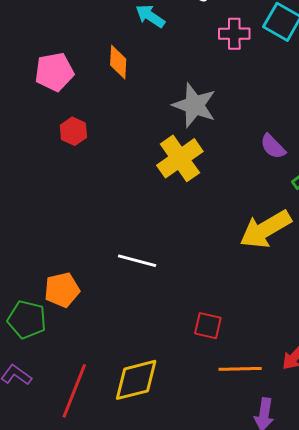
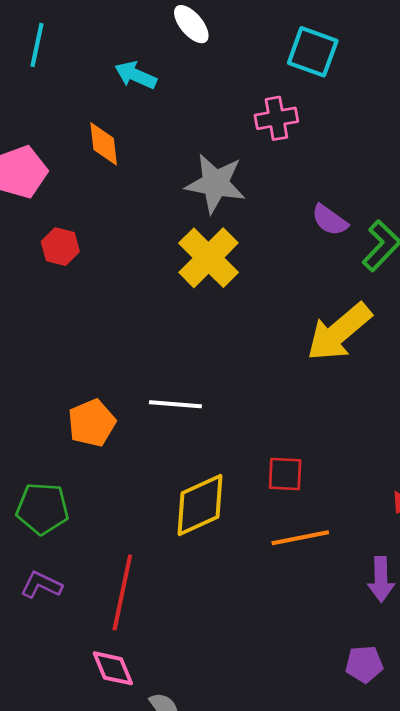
pink cross: (234, 34) -> (276, 118), moved
orange pentagon: (62, 290) -> (92, 423), moved
orange line: (240, 369) -> (300, 538), moved
yellow diamond: (136, 380) -> (200, 505), moved

